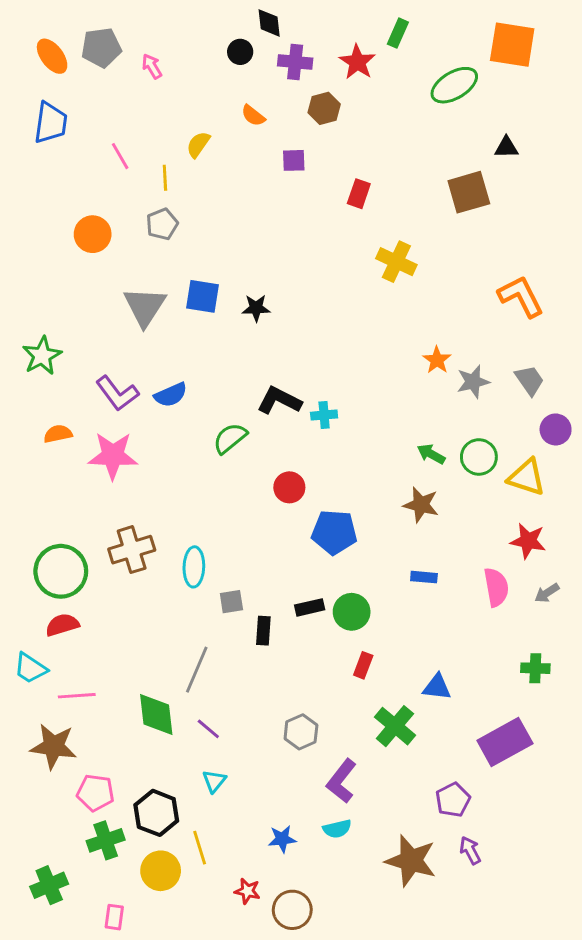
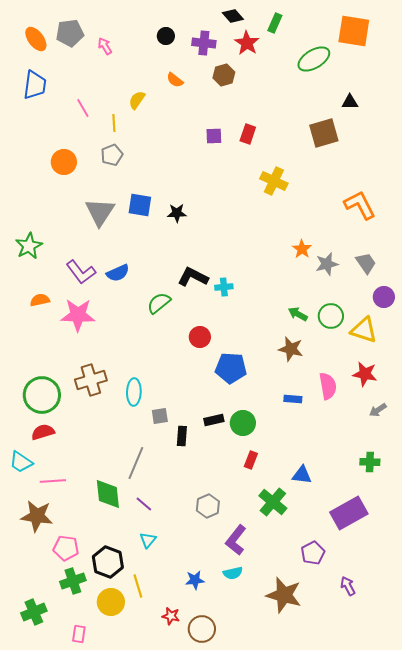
black diamond: (269, 23) -> (233, 16), moved, turned -35
purple square: (294, 160) -> (214, 136), moved
pink semicircle: (496, 587) -> (328, 386), moved
purple arrow: (470, 851) -> (348, 586), moved

